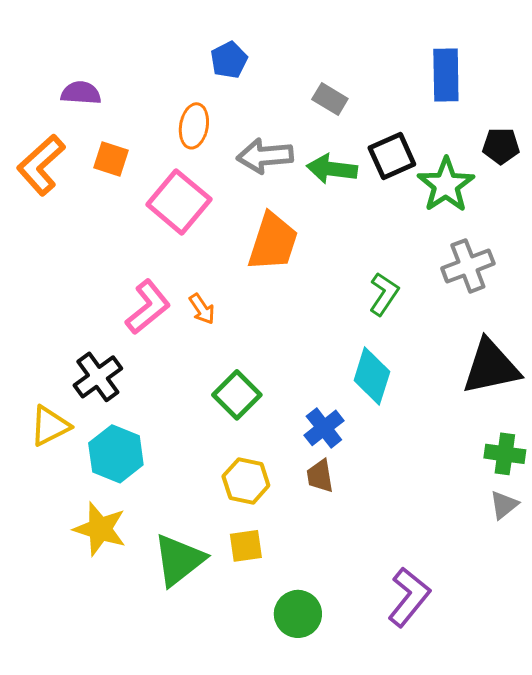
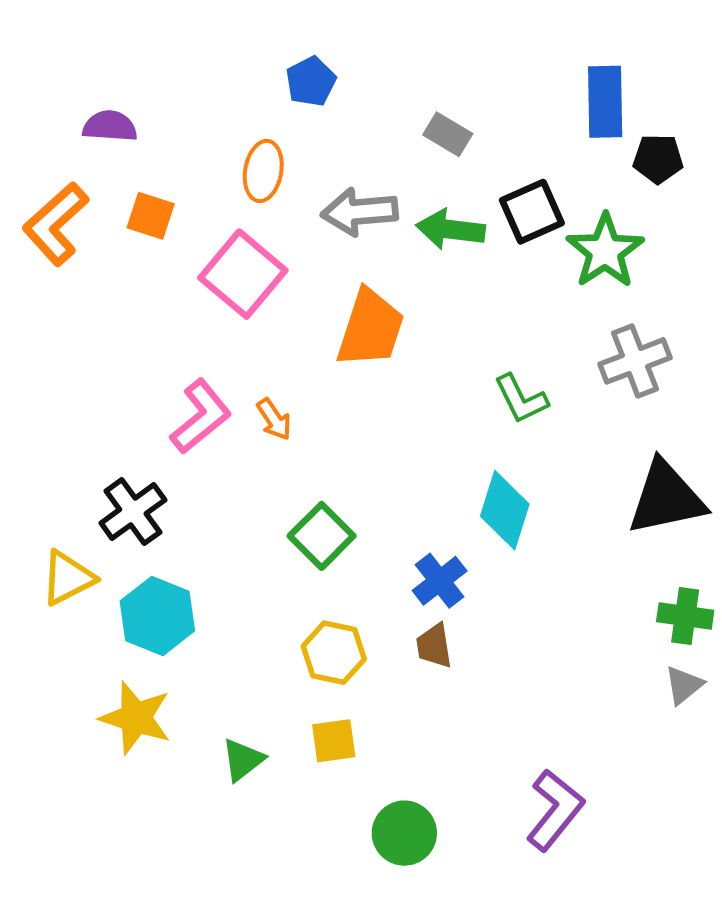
black pentagon: (501, 146) -> (658, 159), moved
green L-shape: (384, 294) -> (521, 399), turned 120
green triangle: (179, 560) -> (243, 760), size x0.6

